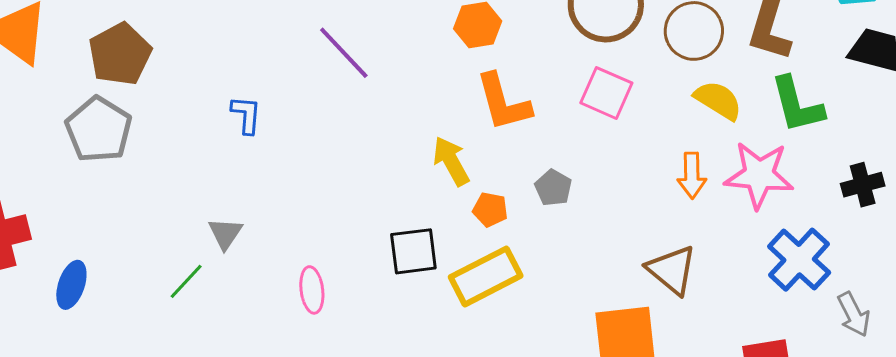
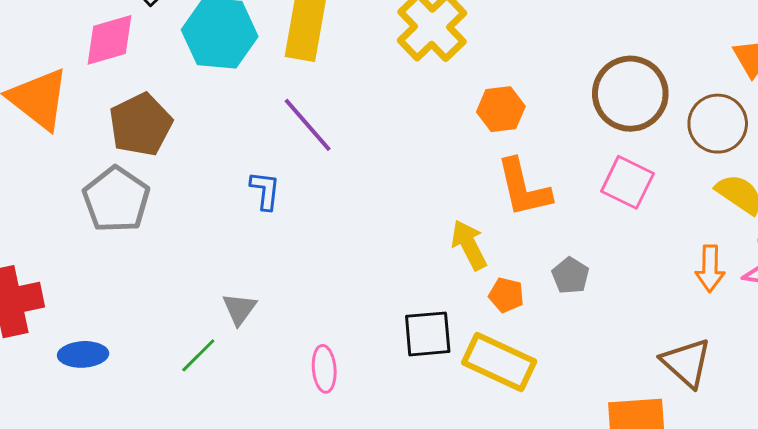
purple line: (344, 53) -> (308, 125), moved
yellow rectangle: (486, 276) -> (499, 362), turned 50
blue ellipse: (71, 285) -> (83, 354), turned 66

